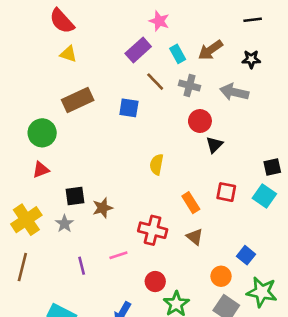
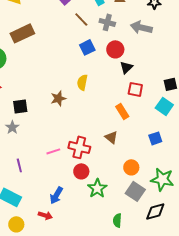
blue square: (129, 108) -> (87, 47), moved, turned -35
red square: (226, 192) -> (135, 89), moved
orange rectangle: (191, 203) -> (122, 111), moved
brown star: (103, 208) -> (58, 98), moved
red cross: (153, 230) -> (79, 147), moved
blue square: (246, 255) -> (155, 138), moved, turned 32
purple line: (82, 266) -> (19, 165), moved

